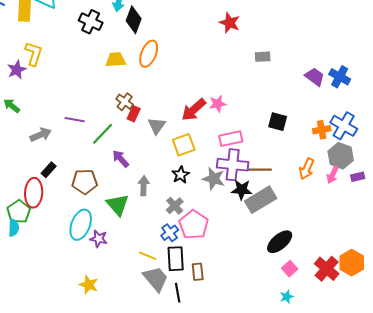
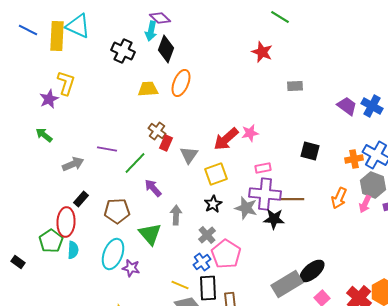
pink rectangle: (231, 139) -> (263, 168), size x0.7
gray rectangle: (261, 200) -> (287, 284), moved
cyan semicircle: (14, 228) -> (73, 250), moved

